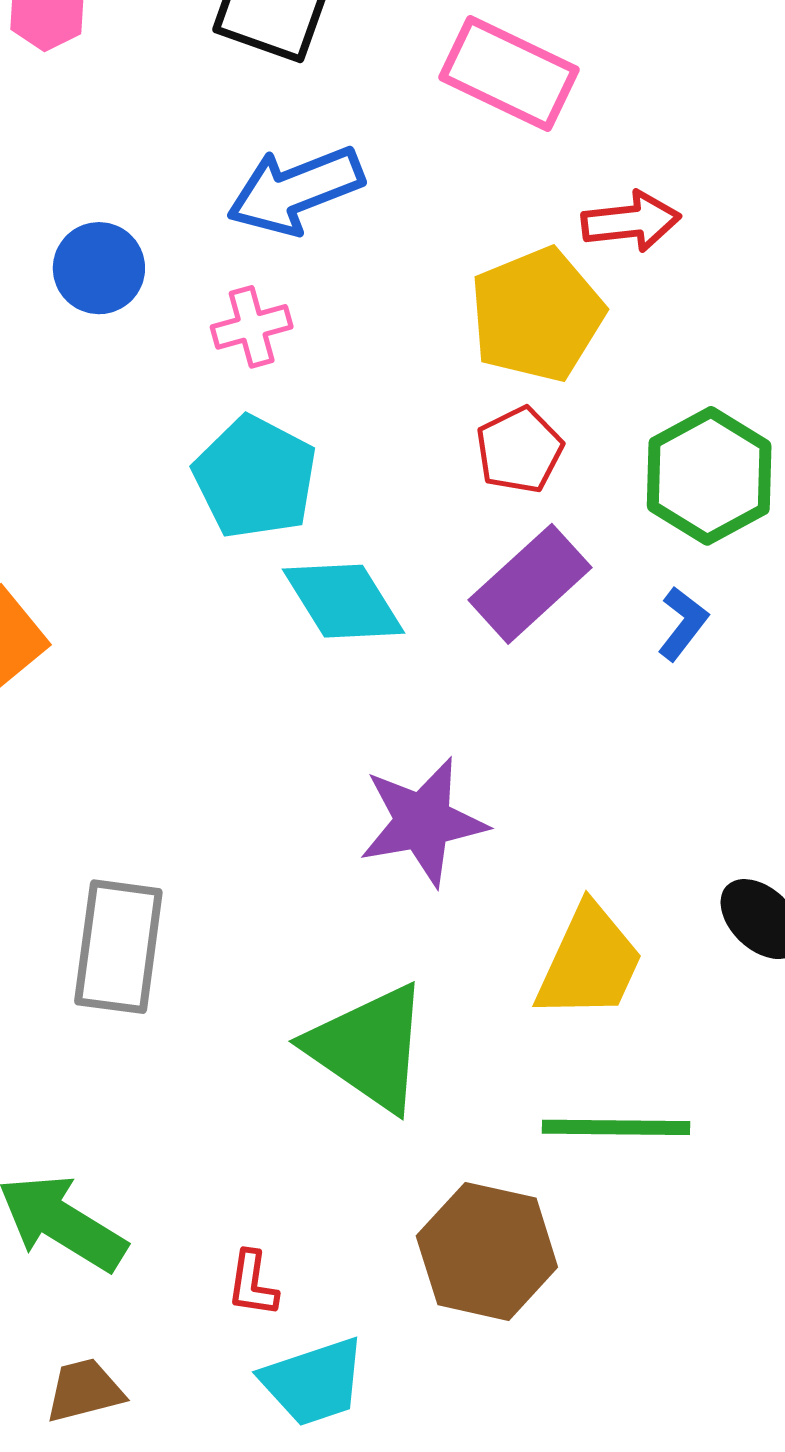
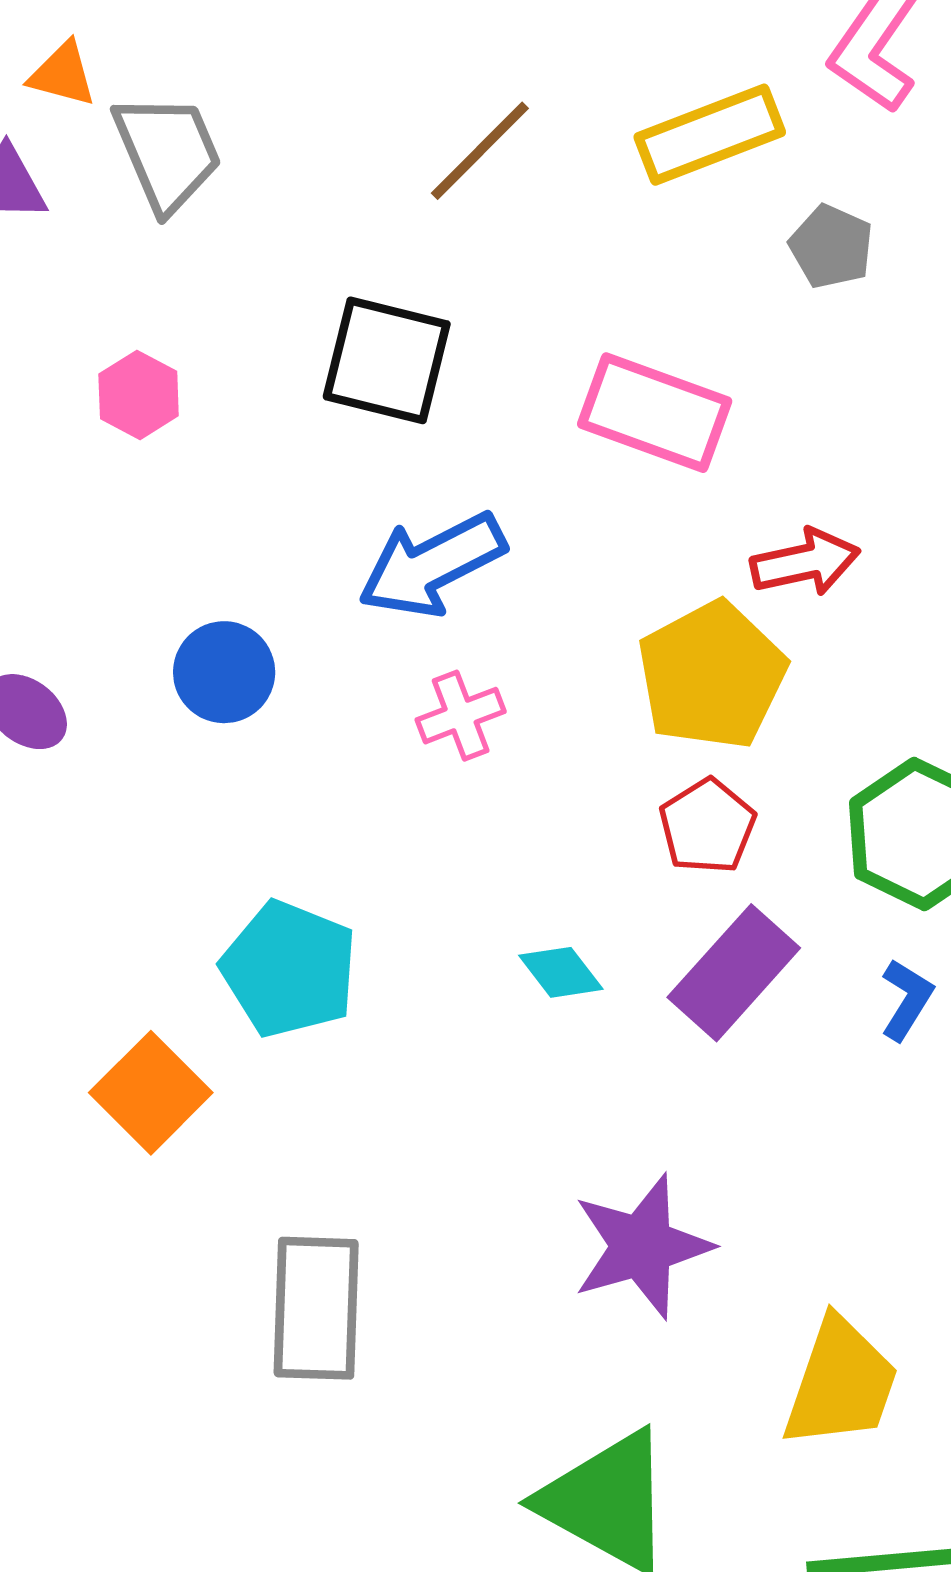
pink cross: (252, 327) -> (461, 716), moved
cyan pentagon: (255, 477) -> (289, 969), moved
cyan diamond: (344, 601) -> (561, 972), moved, size x0.6
gray rectangle: (118, 947) -> (316, 1308), moved

